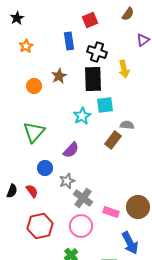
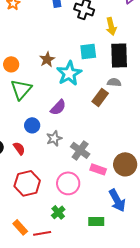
brown star: (59, 76) -> (47, 59), moved
black rectangle: (93, 79) -> (119, 55), moved
orange circle: (34, 86) -> (11, 64), moved
cyan square: (105, 105) -> (88, 51), moved
cyan star: (82, 116) -> (69, 73), size x1.4
gray cross: (83, 198) -> (80, 150), moved

